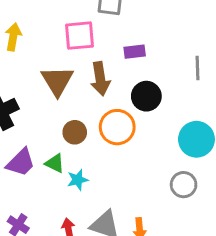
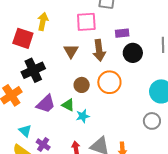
brown triangle: (57, 81) -> (71, 51), size x0.7
black circle: (146, 96) -> (133, 53), moved

